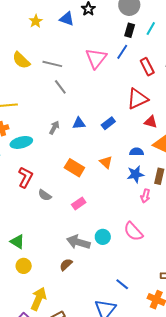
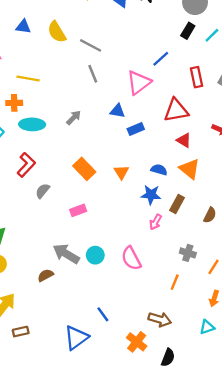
blue line: (122, 52) -> (161, 59), moved
pink triangle: (96, 58) -> (139, 82), moved
blue triangle: (79, 123) -> (117, 111), moved
gray semicircle: (45, 195) -> (43, 191), turned 80

